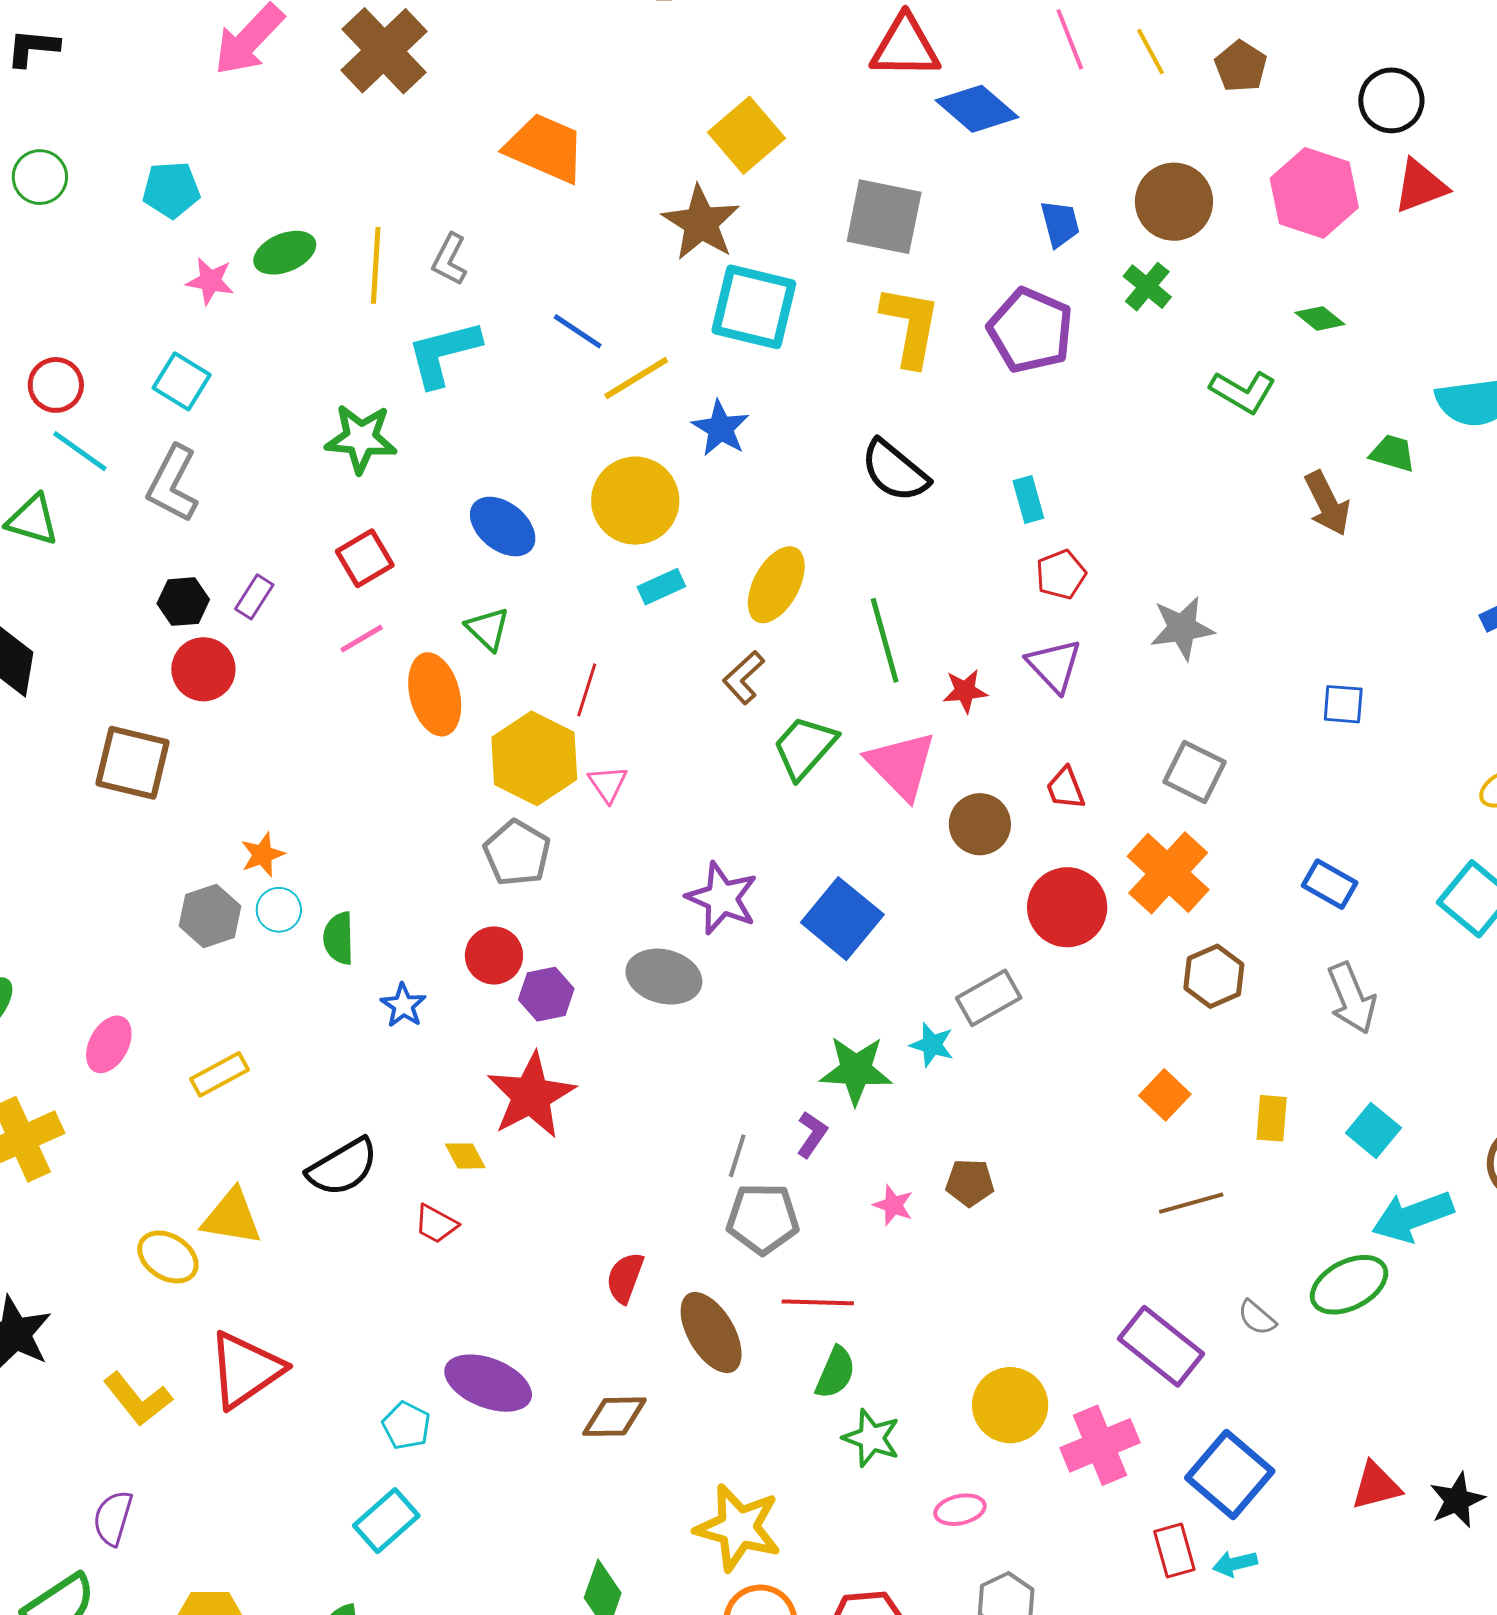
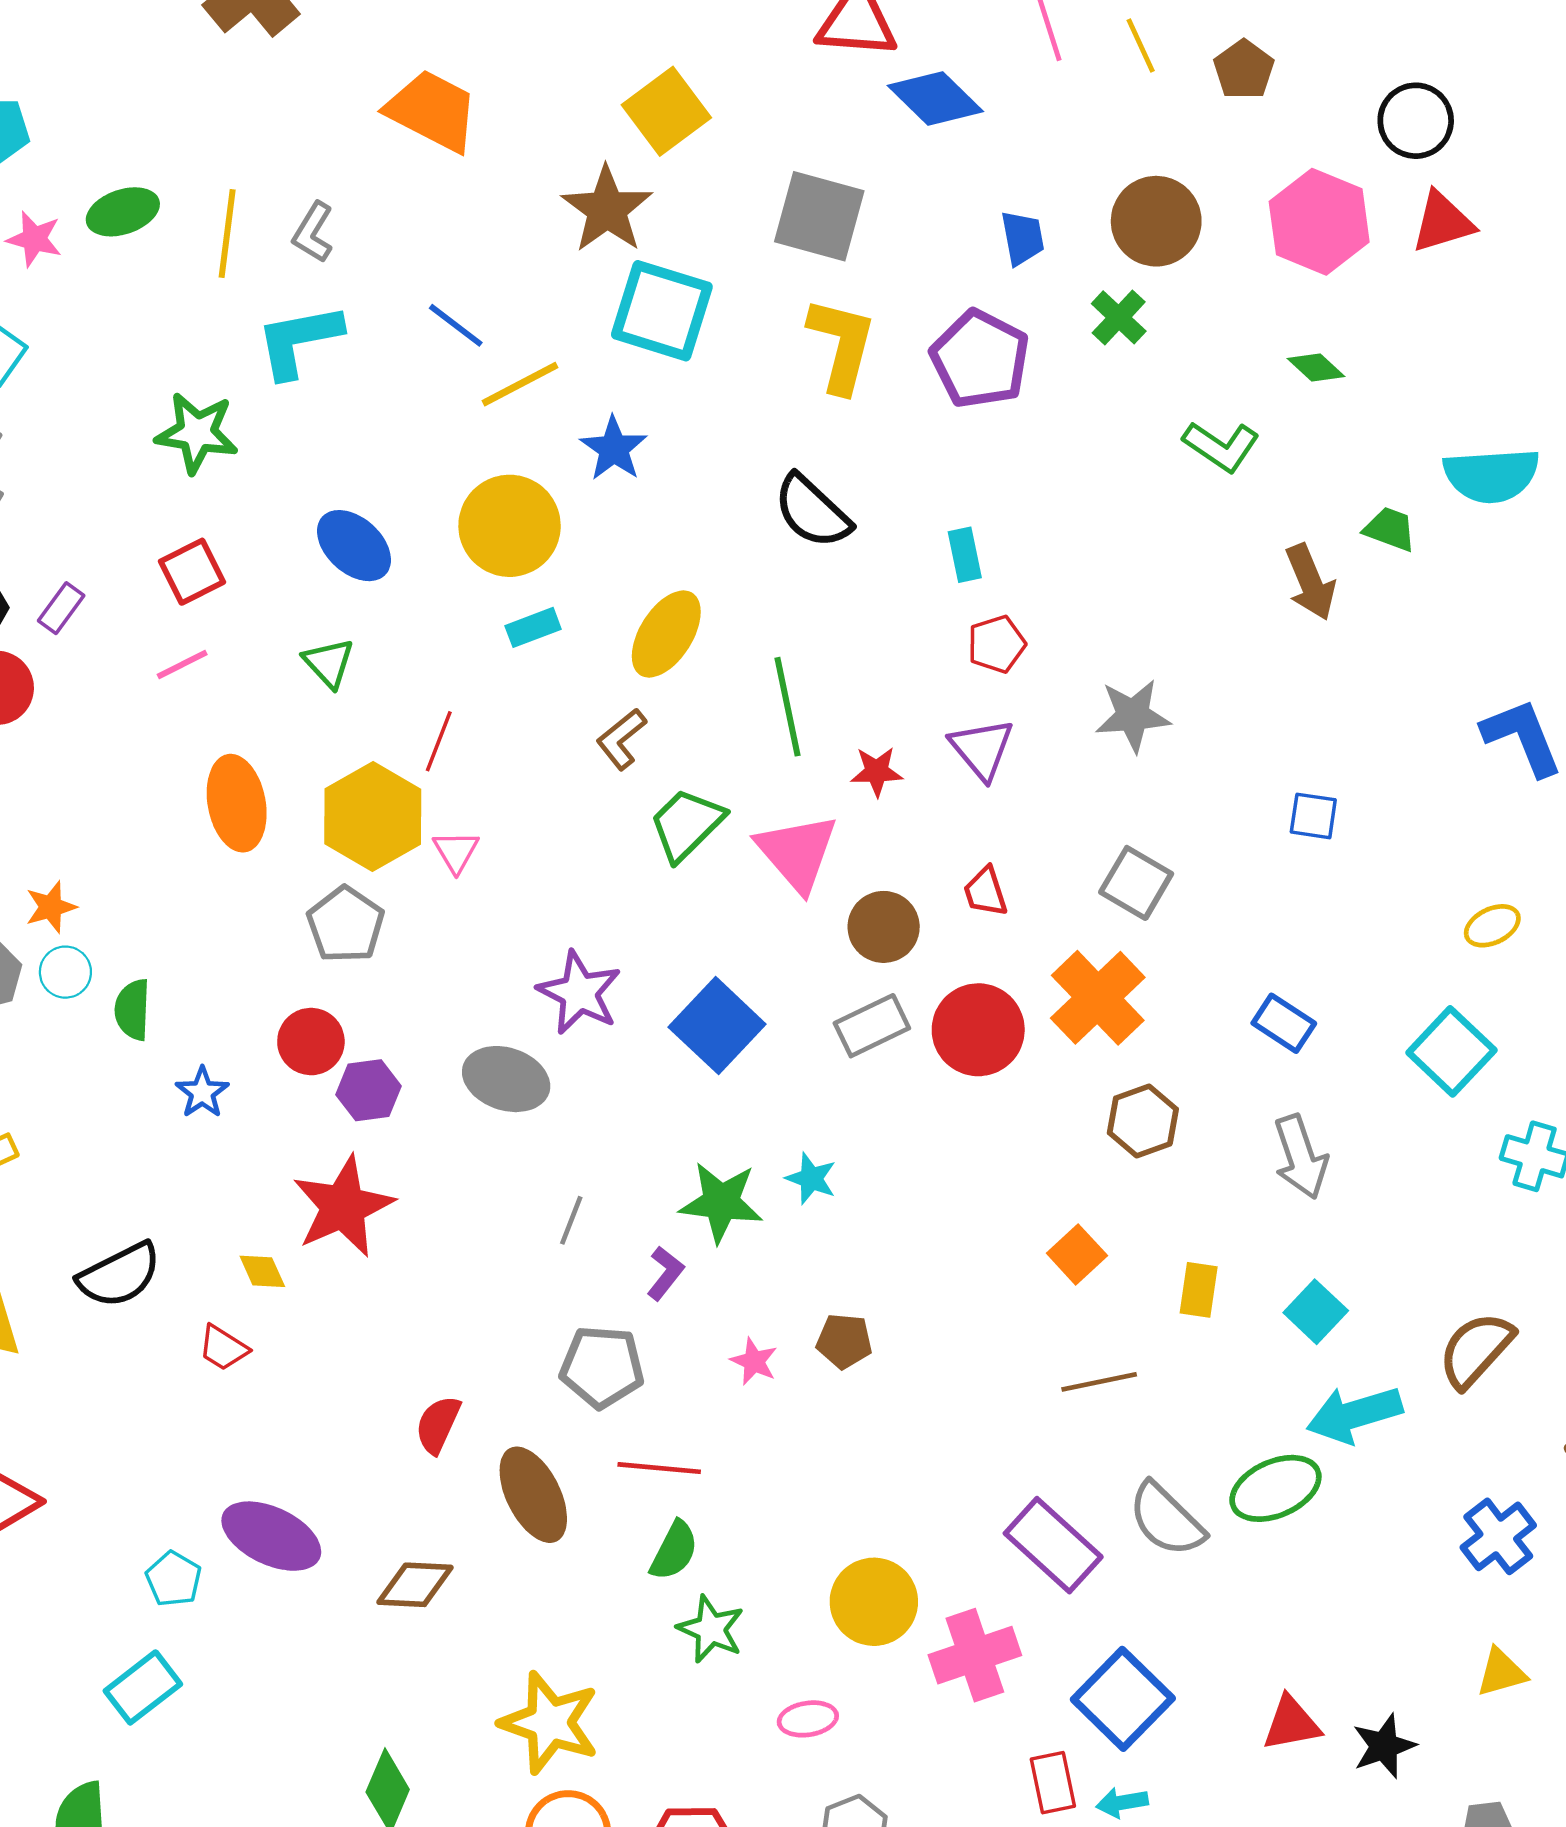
orange ellipse: (435, 694) -> (237, 803), moved
gray rectangle: (989, 998) -> (872, 1026), moved
gray line: (737, 1156) -> (571, 1220), moved
gray semicircle: (1257, 1318) -> (1166, 1520), size x1.8

